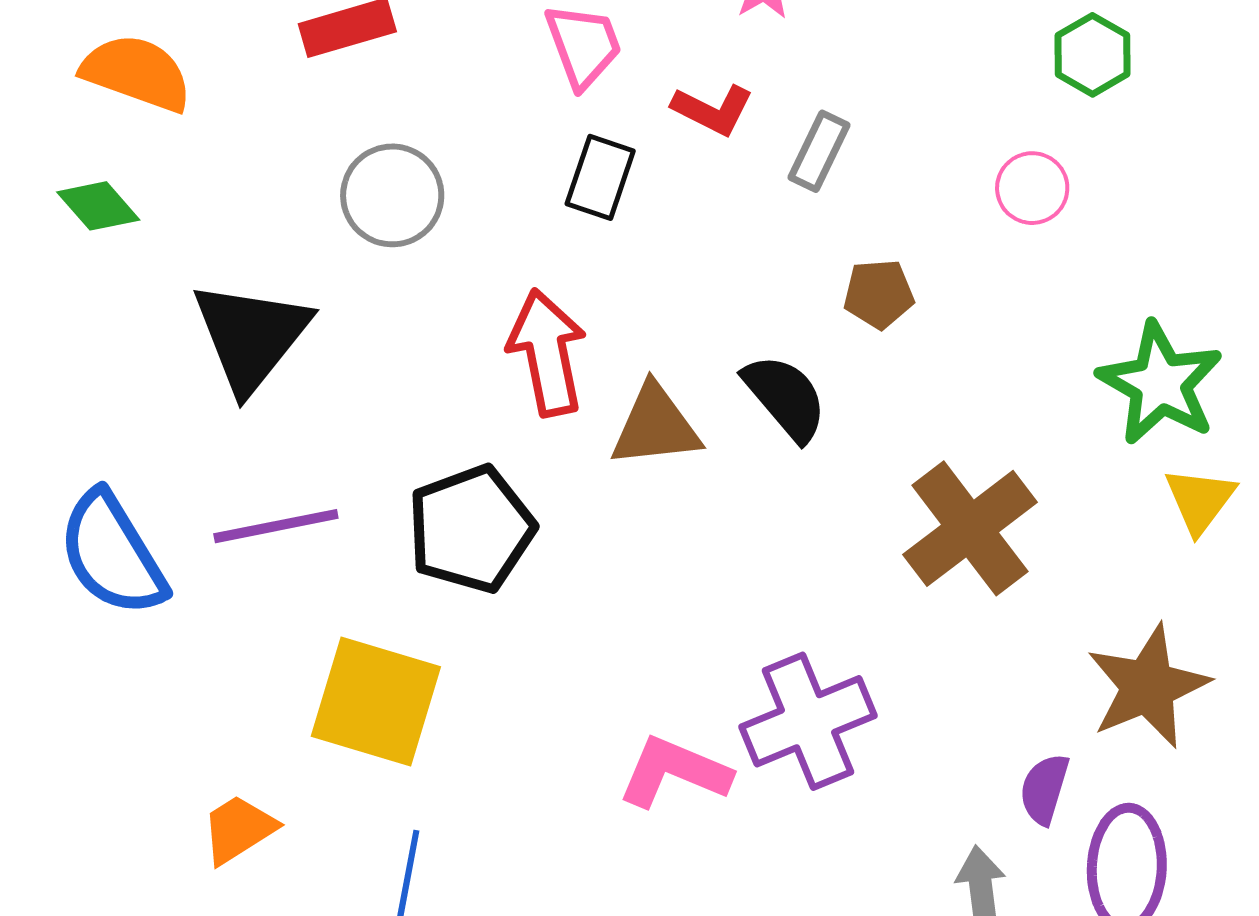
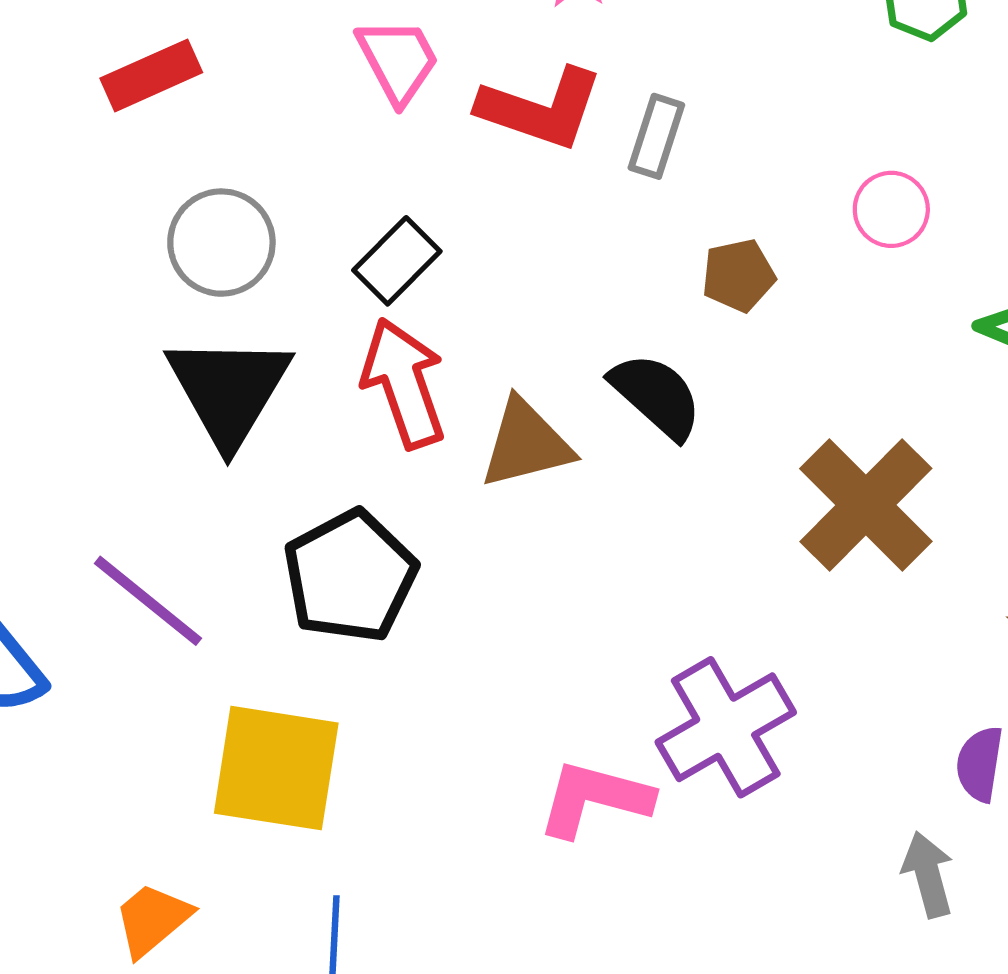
red L-shape: (713, 110) -> (541, 109), size x1.5
black rectangle: (600, 177) -> (397, 261), moved, turned 34
pink circle: (1032, 188) -> (891, 209), moved
black triangle: (251, 336) -> (229, 390), moved
purple line: (276, 526) -> (148, 601), turned 58

